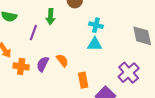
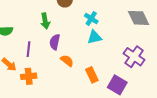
cyan cross: (96, 25) -> (91, 18), turned 32
purple line: (33, 33) -> (28, 49), moved
purple semicircle: (43, 64) -> (55, 42), moved

